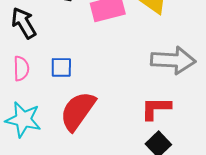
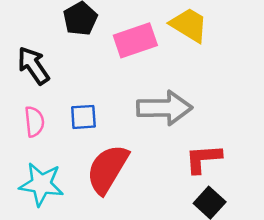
gray arrow: (173, 60) -> (164, 108), moved

